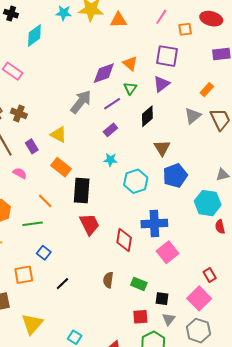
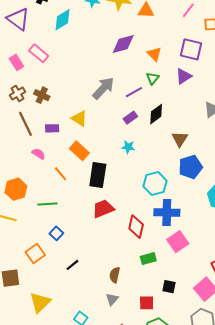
purple diamond: (104, 73) -> (123, 44), moved
black diamond: (147, 116) -> (156, 114), moved
purple rectangle: (32, 146) -> (52, 128), turned -64
cyan hexagon: (136, 181) -> (155, 184), moved
orange line: (45, 201) -> (61, 174), moved
red trapezoid: (89, 224) -> (103, 209), turned -90
orange square: (24, 275) -> (35, 254), turned -30
brown semicircle: (108, 280) -> (115, 275), moved
green rectangle: (139, 284) -> (148, 259), moved, turned -42
gray triangle: (169, 319) -> (112, 299), moved

